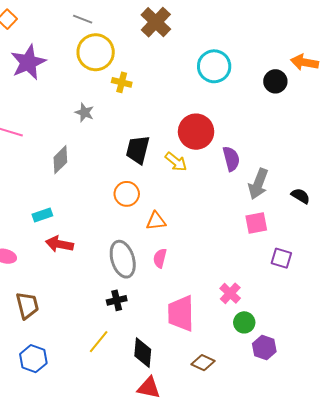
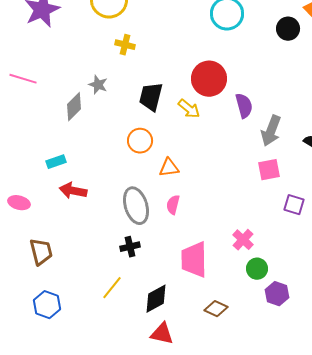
yellow cross: (122, 82) -> (125, 45), moved
gray star: (85, 113) -> (98, 85), moved
black diamond: (143, 353) -> (156, 299), turned 56

